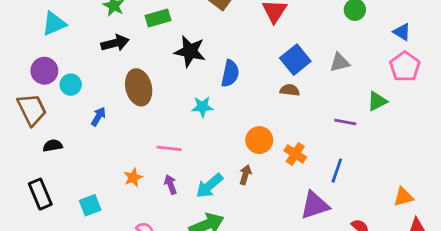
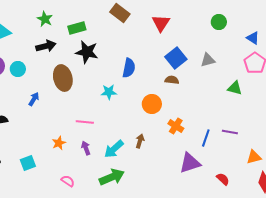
black star: (190, 51) -> (87, 52), moved
cyan circle: (71, 85) -> (18, 69), moved
green triangle: (377, 101) -> (235, 88), turned 42
purple line: (345, 122) -> (230, 132), moved
orange circle: (259, 140) -> (152, 104), moved

